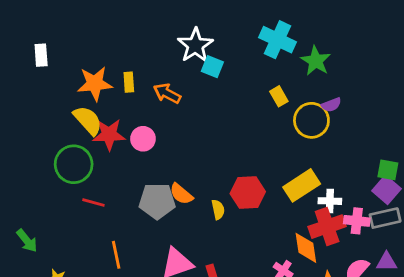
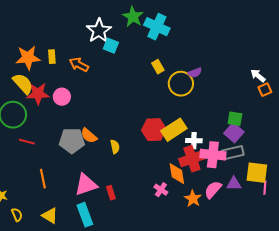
green star: (316, 61) -> (133, 17), moved
red hexagon: (248, 193) -> (154, 130), moved
pink cross: (357, 221) -> (213, 155), size x1.4

